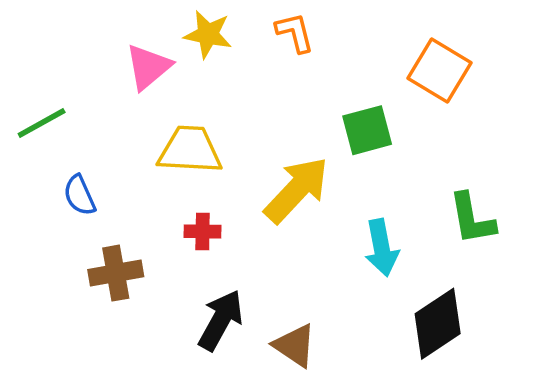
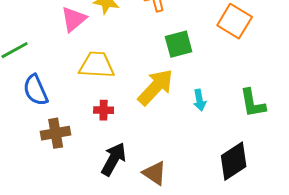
green square: (367, 130) -> (179, 44), moved
blue semicircle: (80, 195) -> (36, 90), size x1.4
cyan arrow: (382, 248) -> (200, 100), moved, size x0.7

